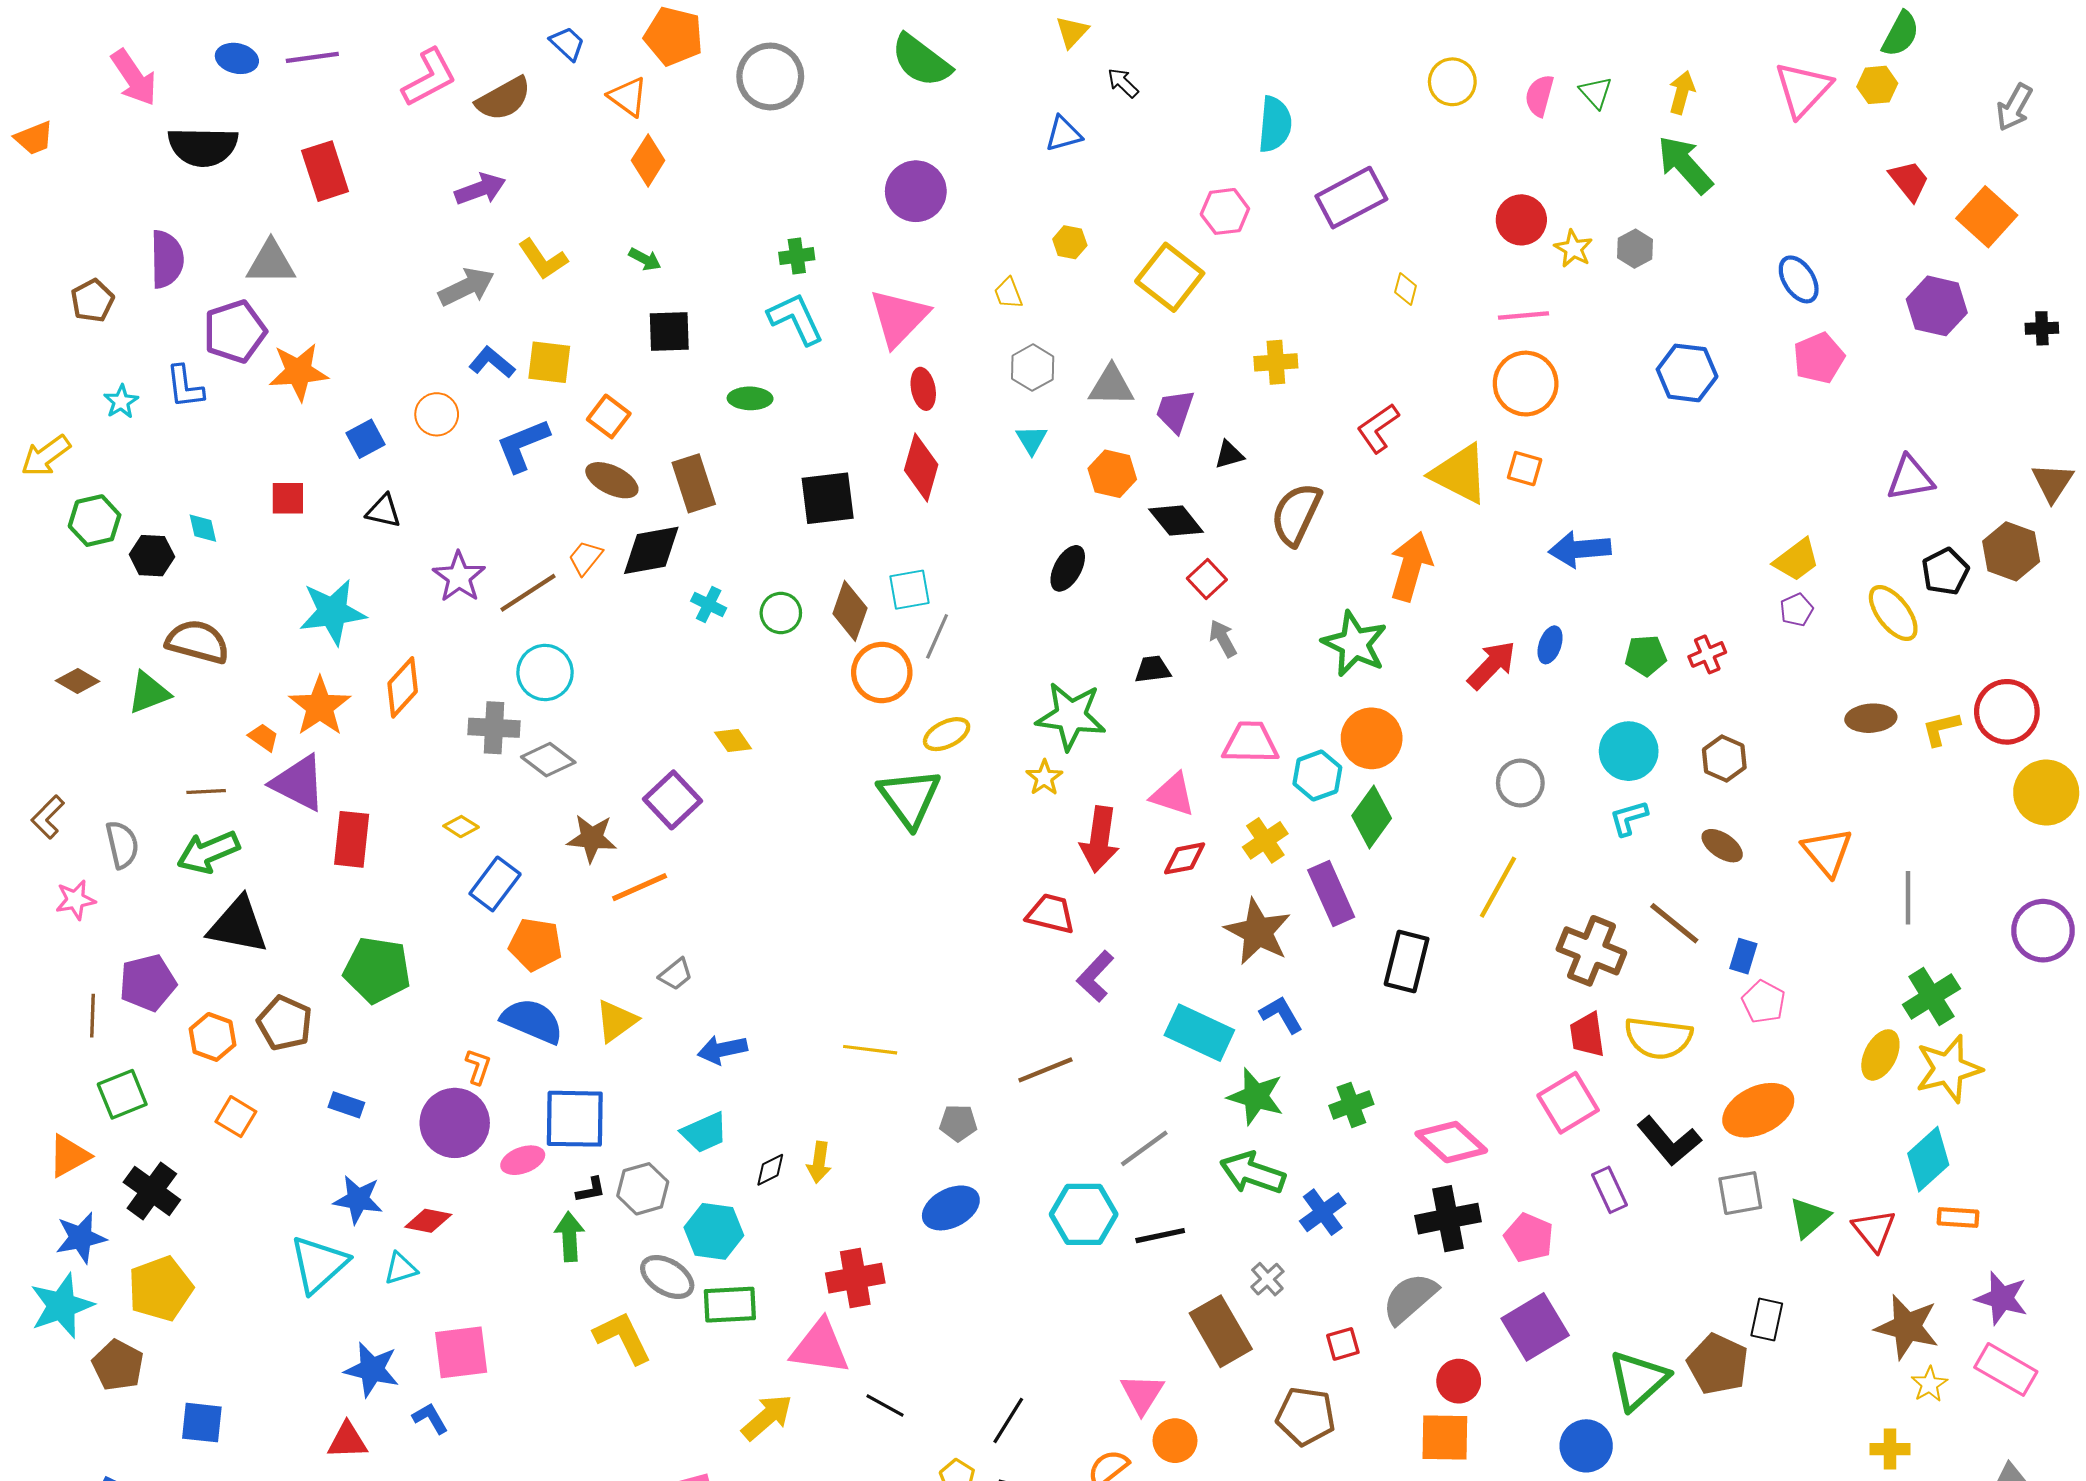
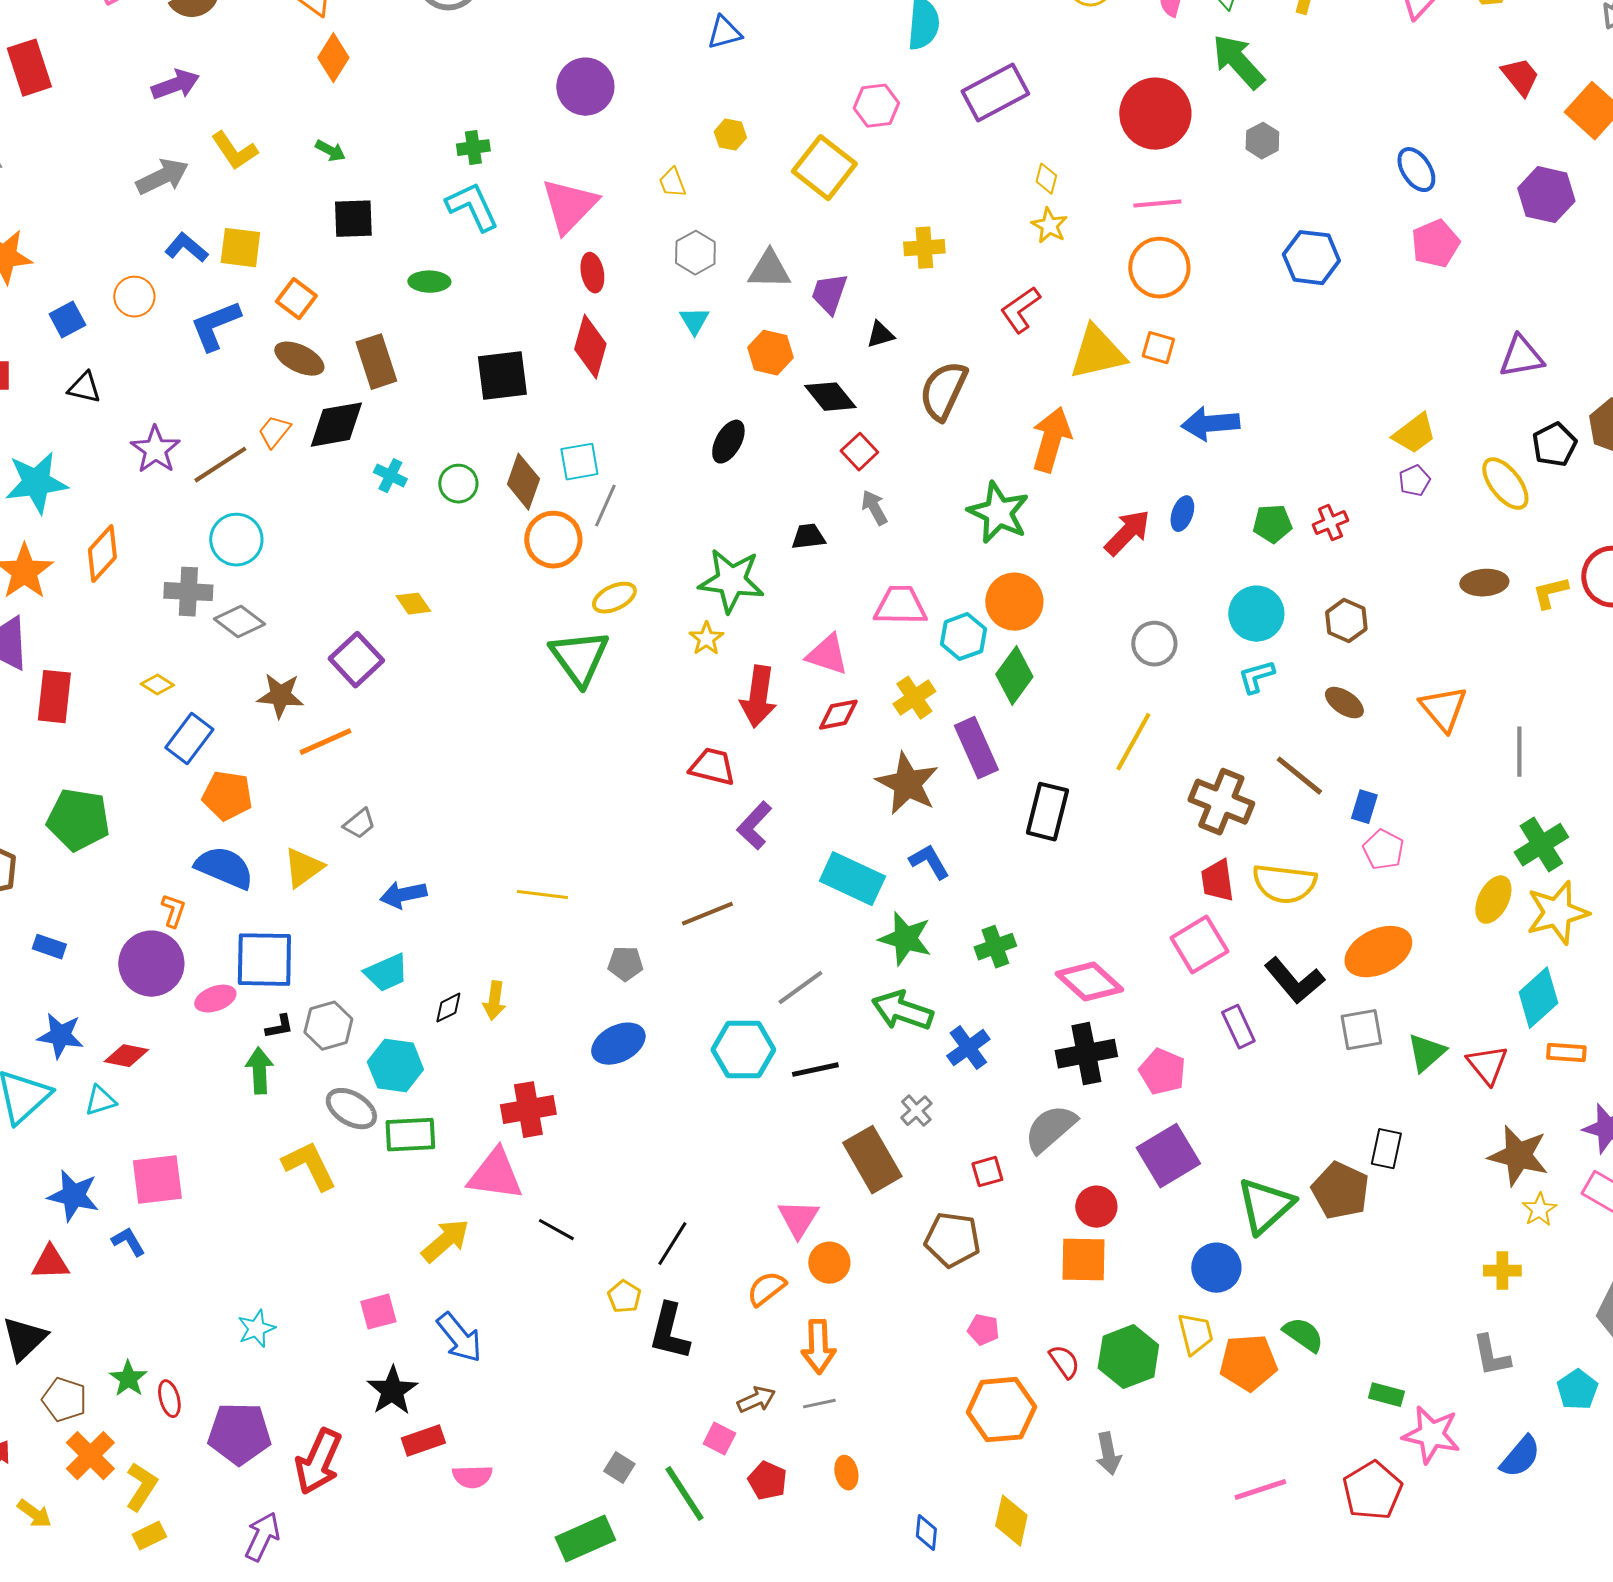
green arrow: (1685, 165) -> (1238, 62), moved
red circle: (1521, 220) -> (1155, 114), size x1.5
yellow star: (1573, 249) -> (1049, 226), moved
yellow triangle: (1460, 474) -> (1097, 353), turned -40

